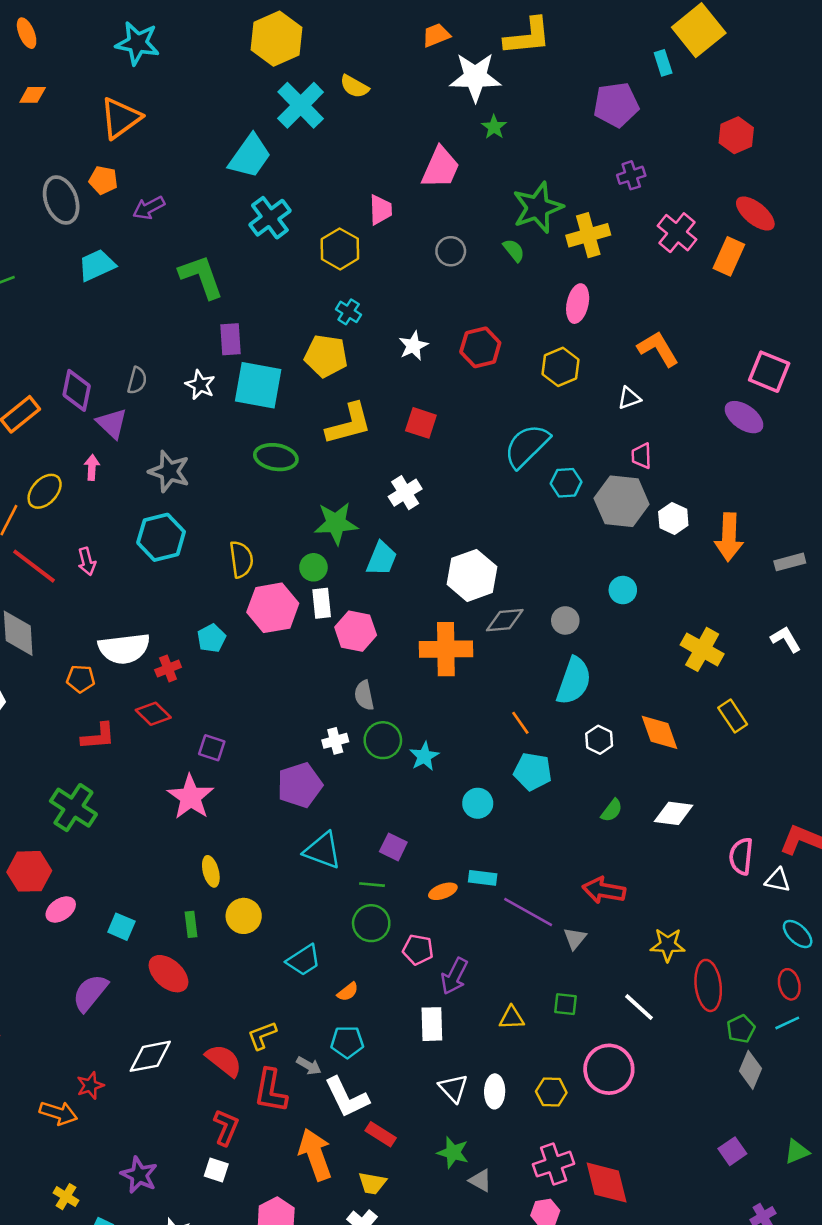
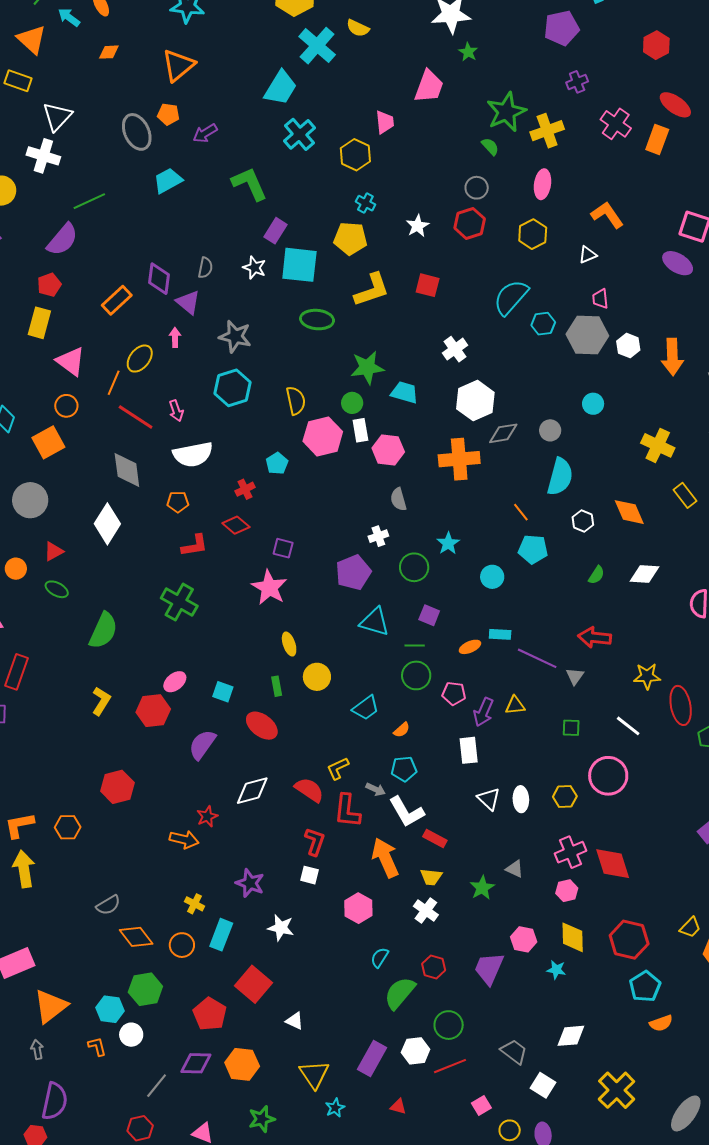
gray circle: (451, 251) -> (477, 188), moved
purple rectangle: (230, 339) -> (275, 231), turned 40
white cross: (405, 493) -> (455, 349), moved
cyan trapezoid: (382, 559) -> (404, 392), turned -92
white semicircle: (124, 649) -> (193, 454), moved
green circle: (383, 740) -> (414, 567), moved
red hexagon: (29, 871) -> (153, 711), moved
yellow triangle: (512, 1018) -> (515, 705), moved
green star: (453, 1153) -> (482, 888), moved, turned 30

